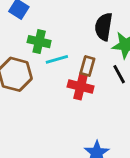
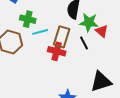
brown rectangle: (87, 66) -> (62, 37), size x1.5

